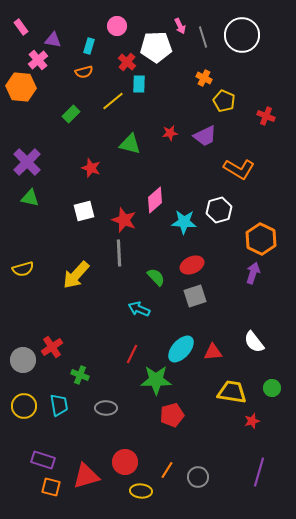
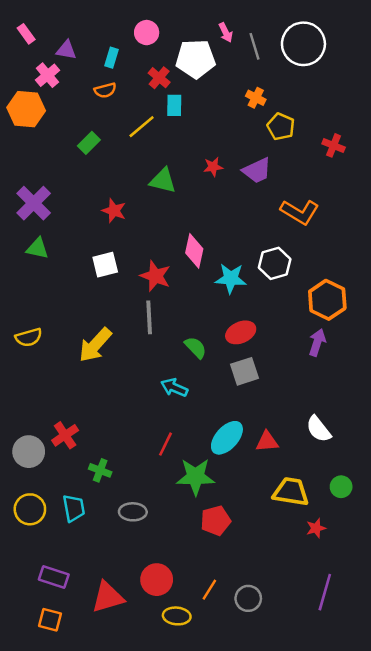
pink diamond: (155, 200) -> (194, 251), turned -36
orange square: (51, 487) -> (50, 620), moved

